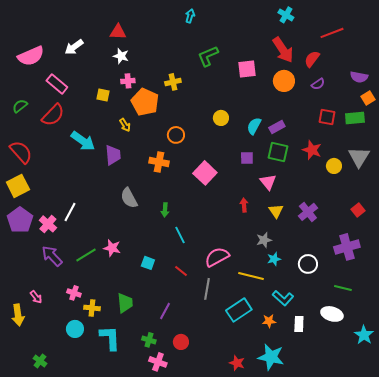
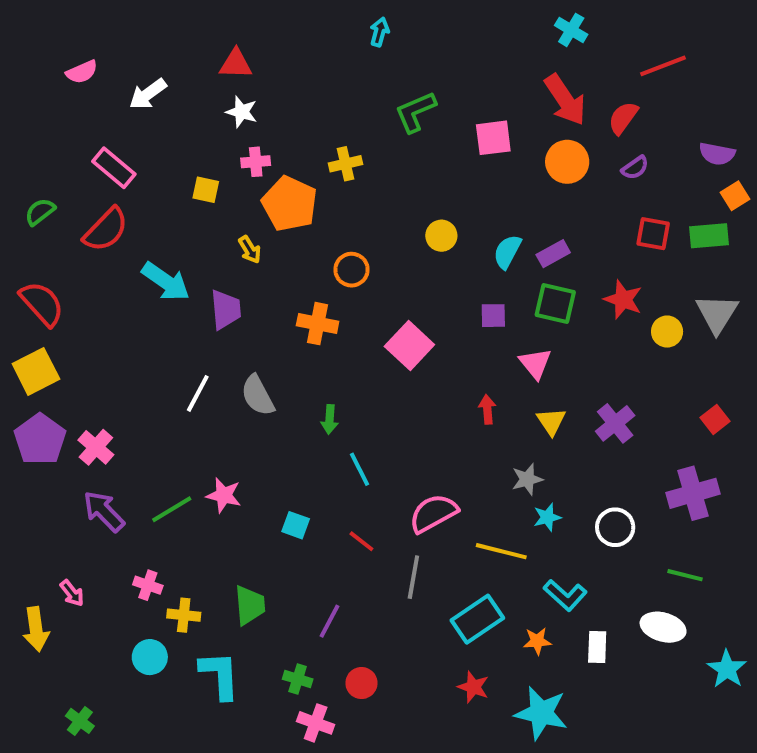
pink semicircle: (31, 56) -> (82, 72), moved, size x0.6
white line: (70, 212) -> (198, 393), moved
red star: (237, 363) -> (473, 687), moved

